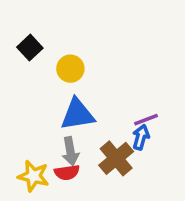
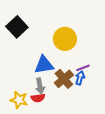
black square: (30, 48) -> (17, 27), size x1.5
yellow circle: (70, 69) -> (65, 39), moved, size x1.5
brown cross: (116, 158) -> (64, 79), moved

